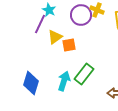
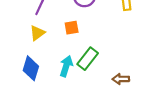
yellow triangle: (55, 37) -> (37, 33), moved

